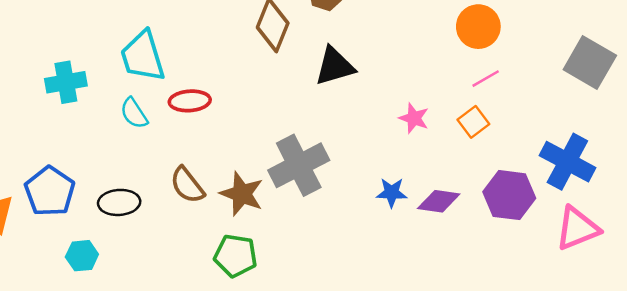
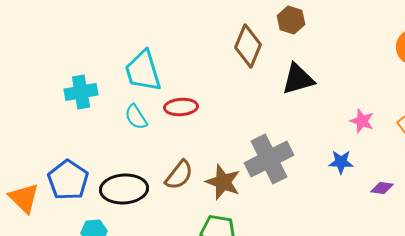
brown semicircle: (187, 185) -> (179, 175), turned -104
blue star: (392, 193) -> (341, 162), moved
purple diamond: (439, 201) -> (382, 188), size x0.7
black ellipse: (119, 202) -> (124, 189), size x1.4

